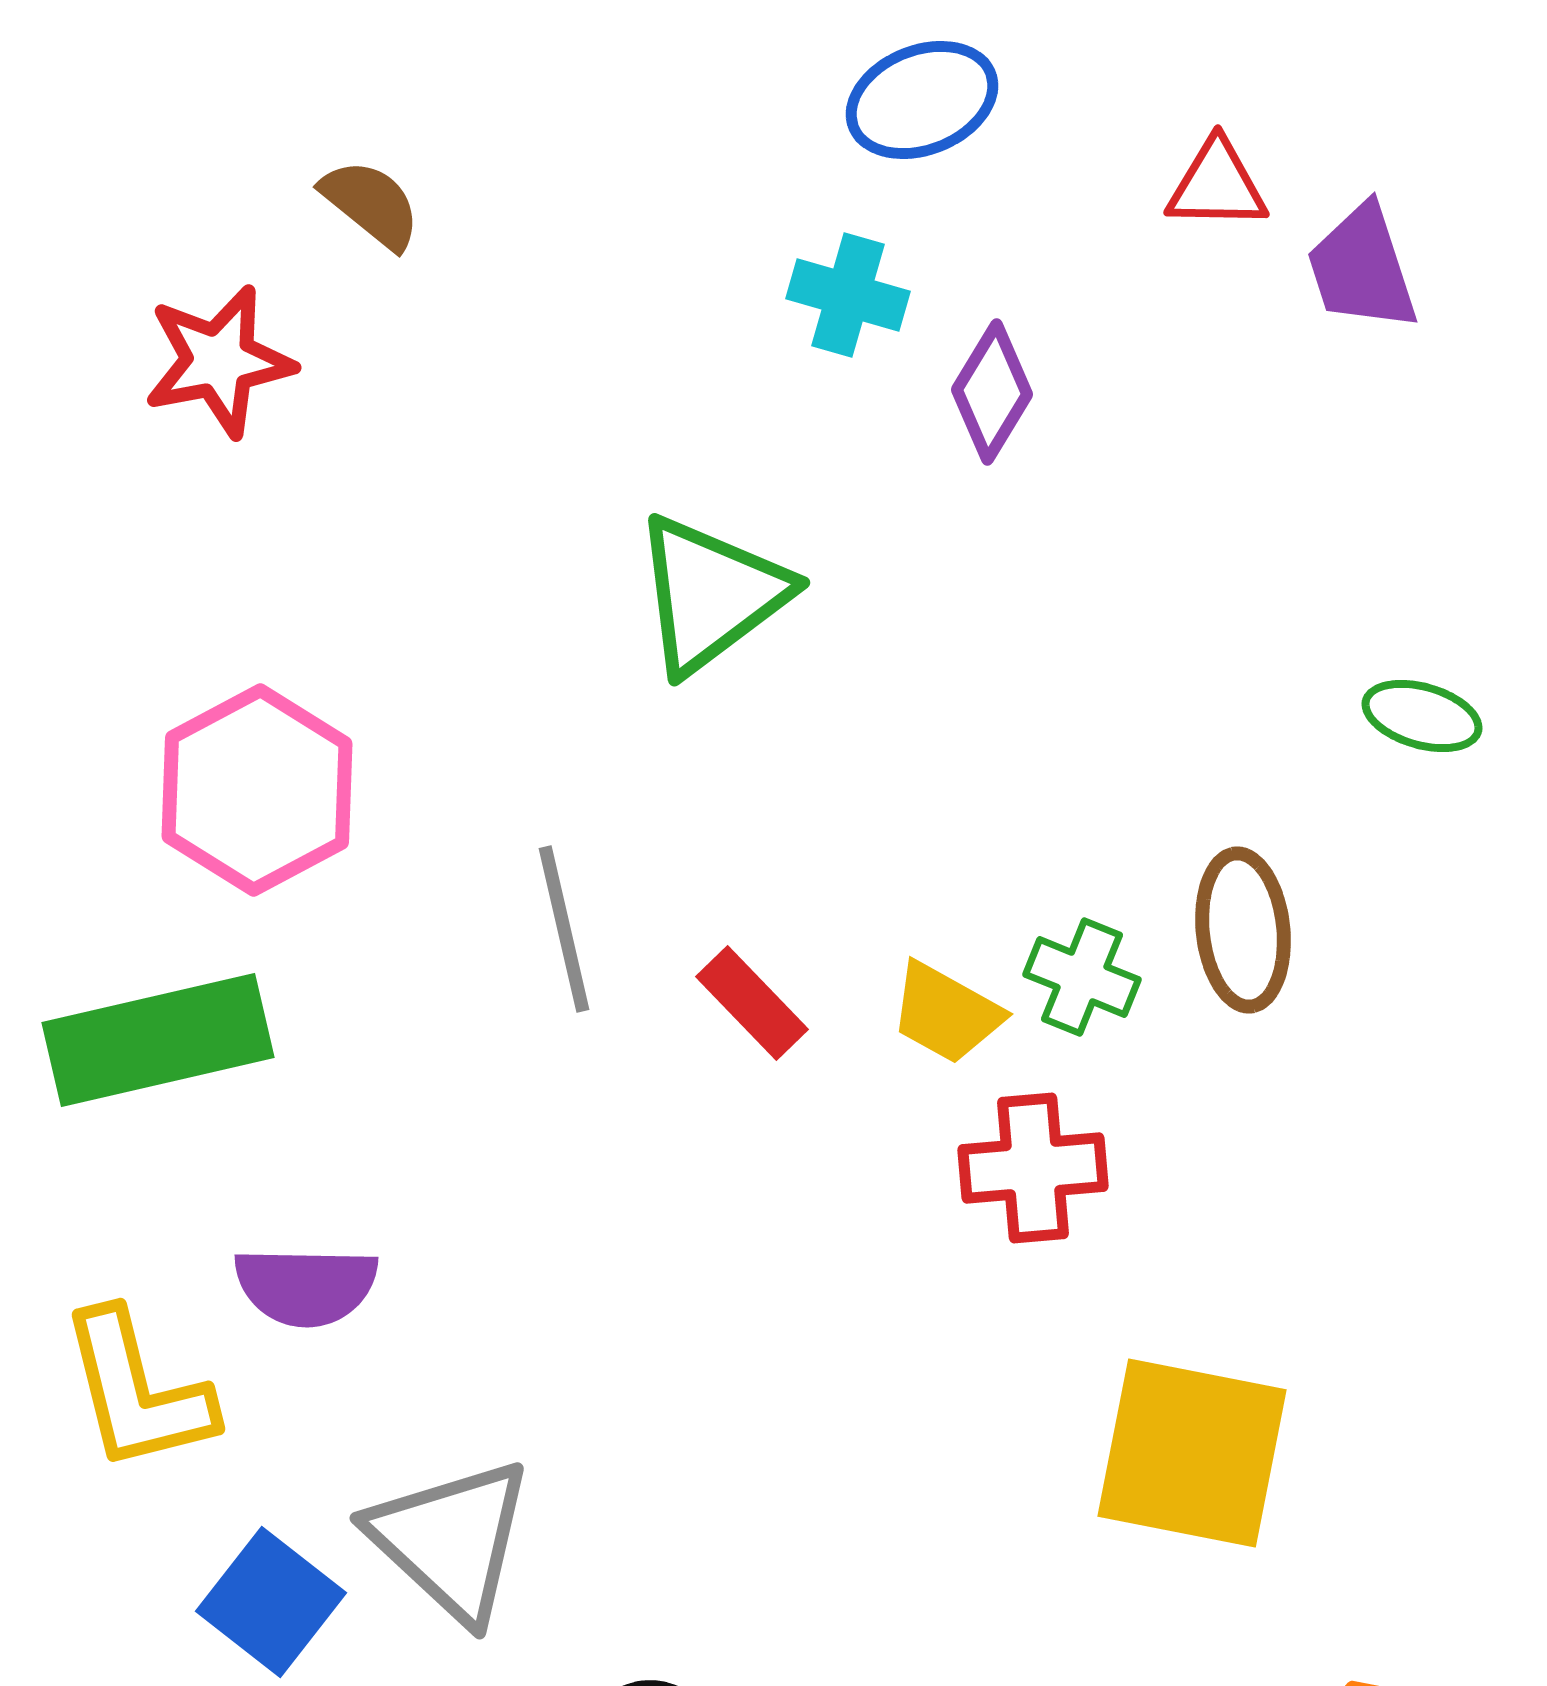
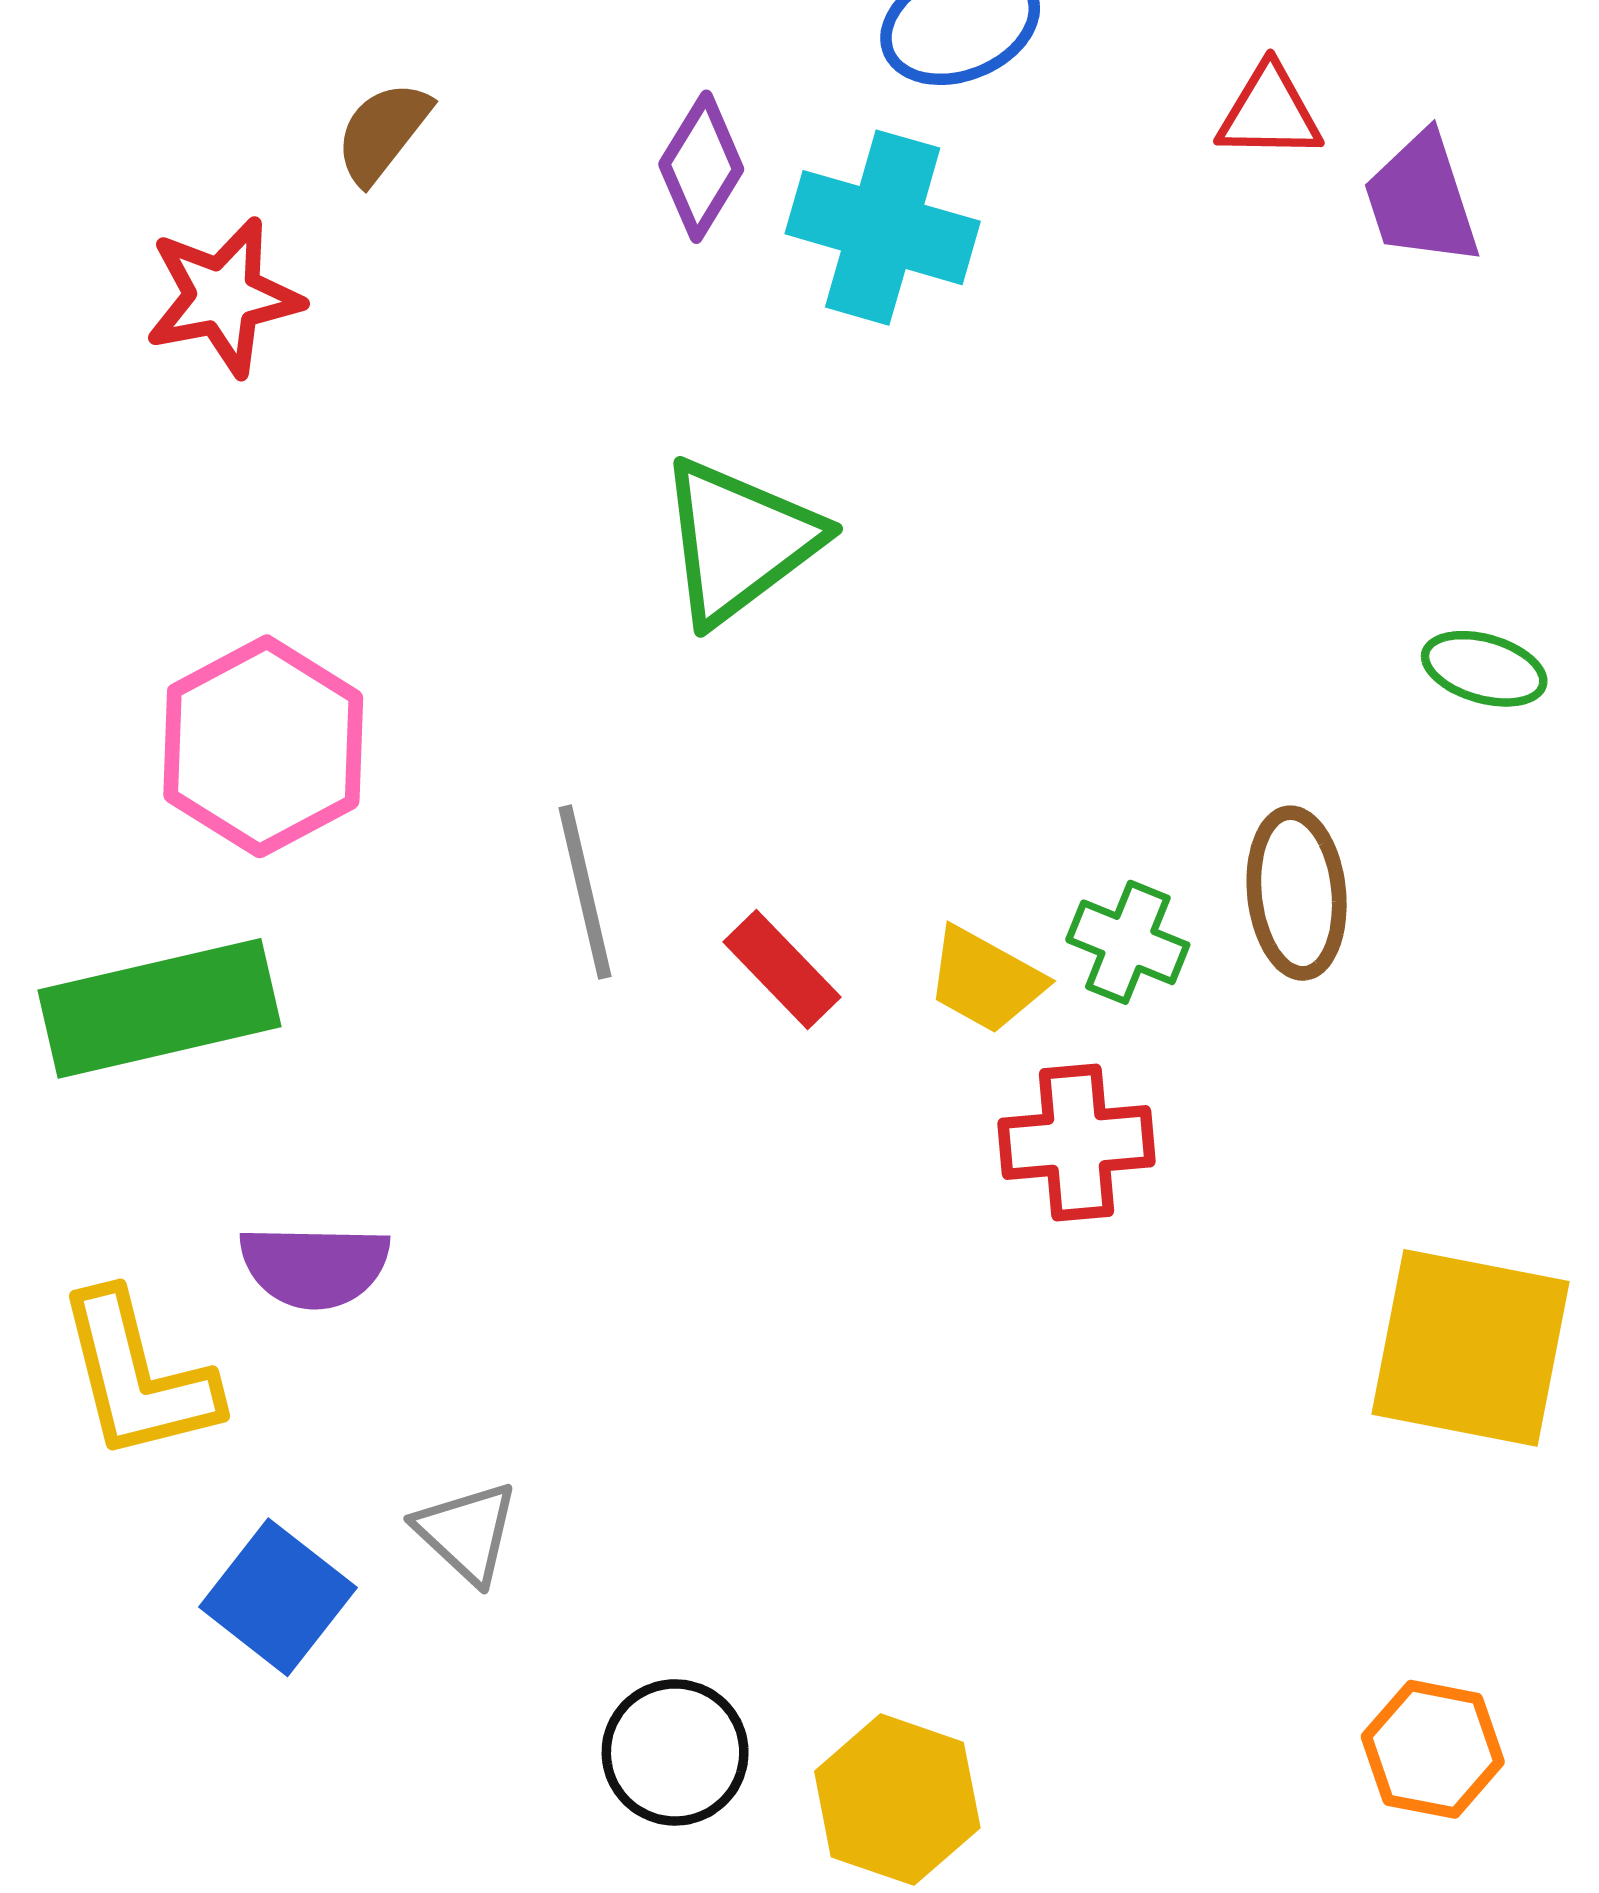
brown semicircle: (371, 204) -> (383, 132), turned -91
cyan cross: (848, 295) -> (883, 228), size x1.5
purple diamond: (992, 392) -> (701, 167), moved
yellow square: (1192, 1453) -> (1471, 1348), moved
gray triangle: (451, 1540) -> (467, 1532), size x0.6

